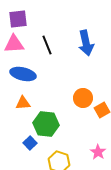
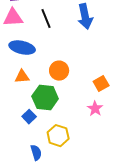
orange circle: (83, 98) -> (59, 71), moved
pink star: (98, 152) -> (95, 109), moved

